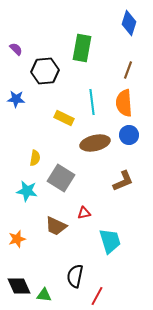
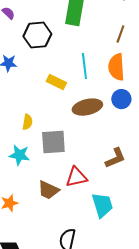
gray square: (61, 178) -> (53, 142), turned -36
brown L-shape: (123, 181) -> (115, 158), moved
red triangle: (84, 213) -> (76, 177), size x1.6

